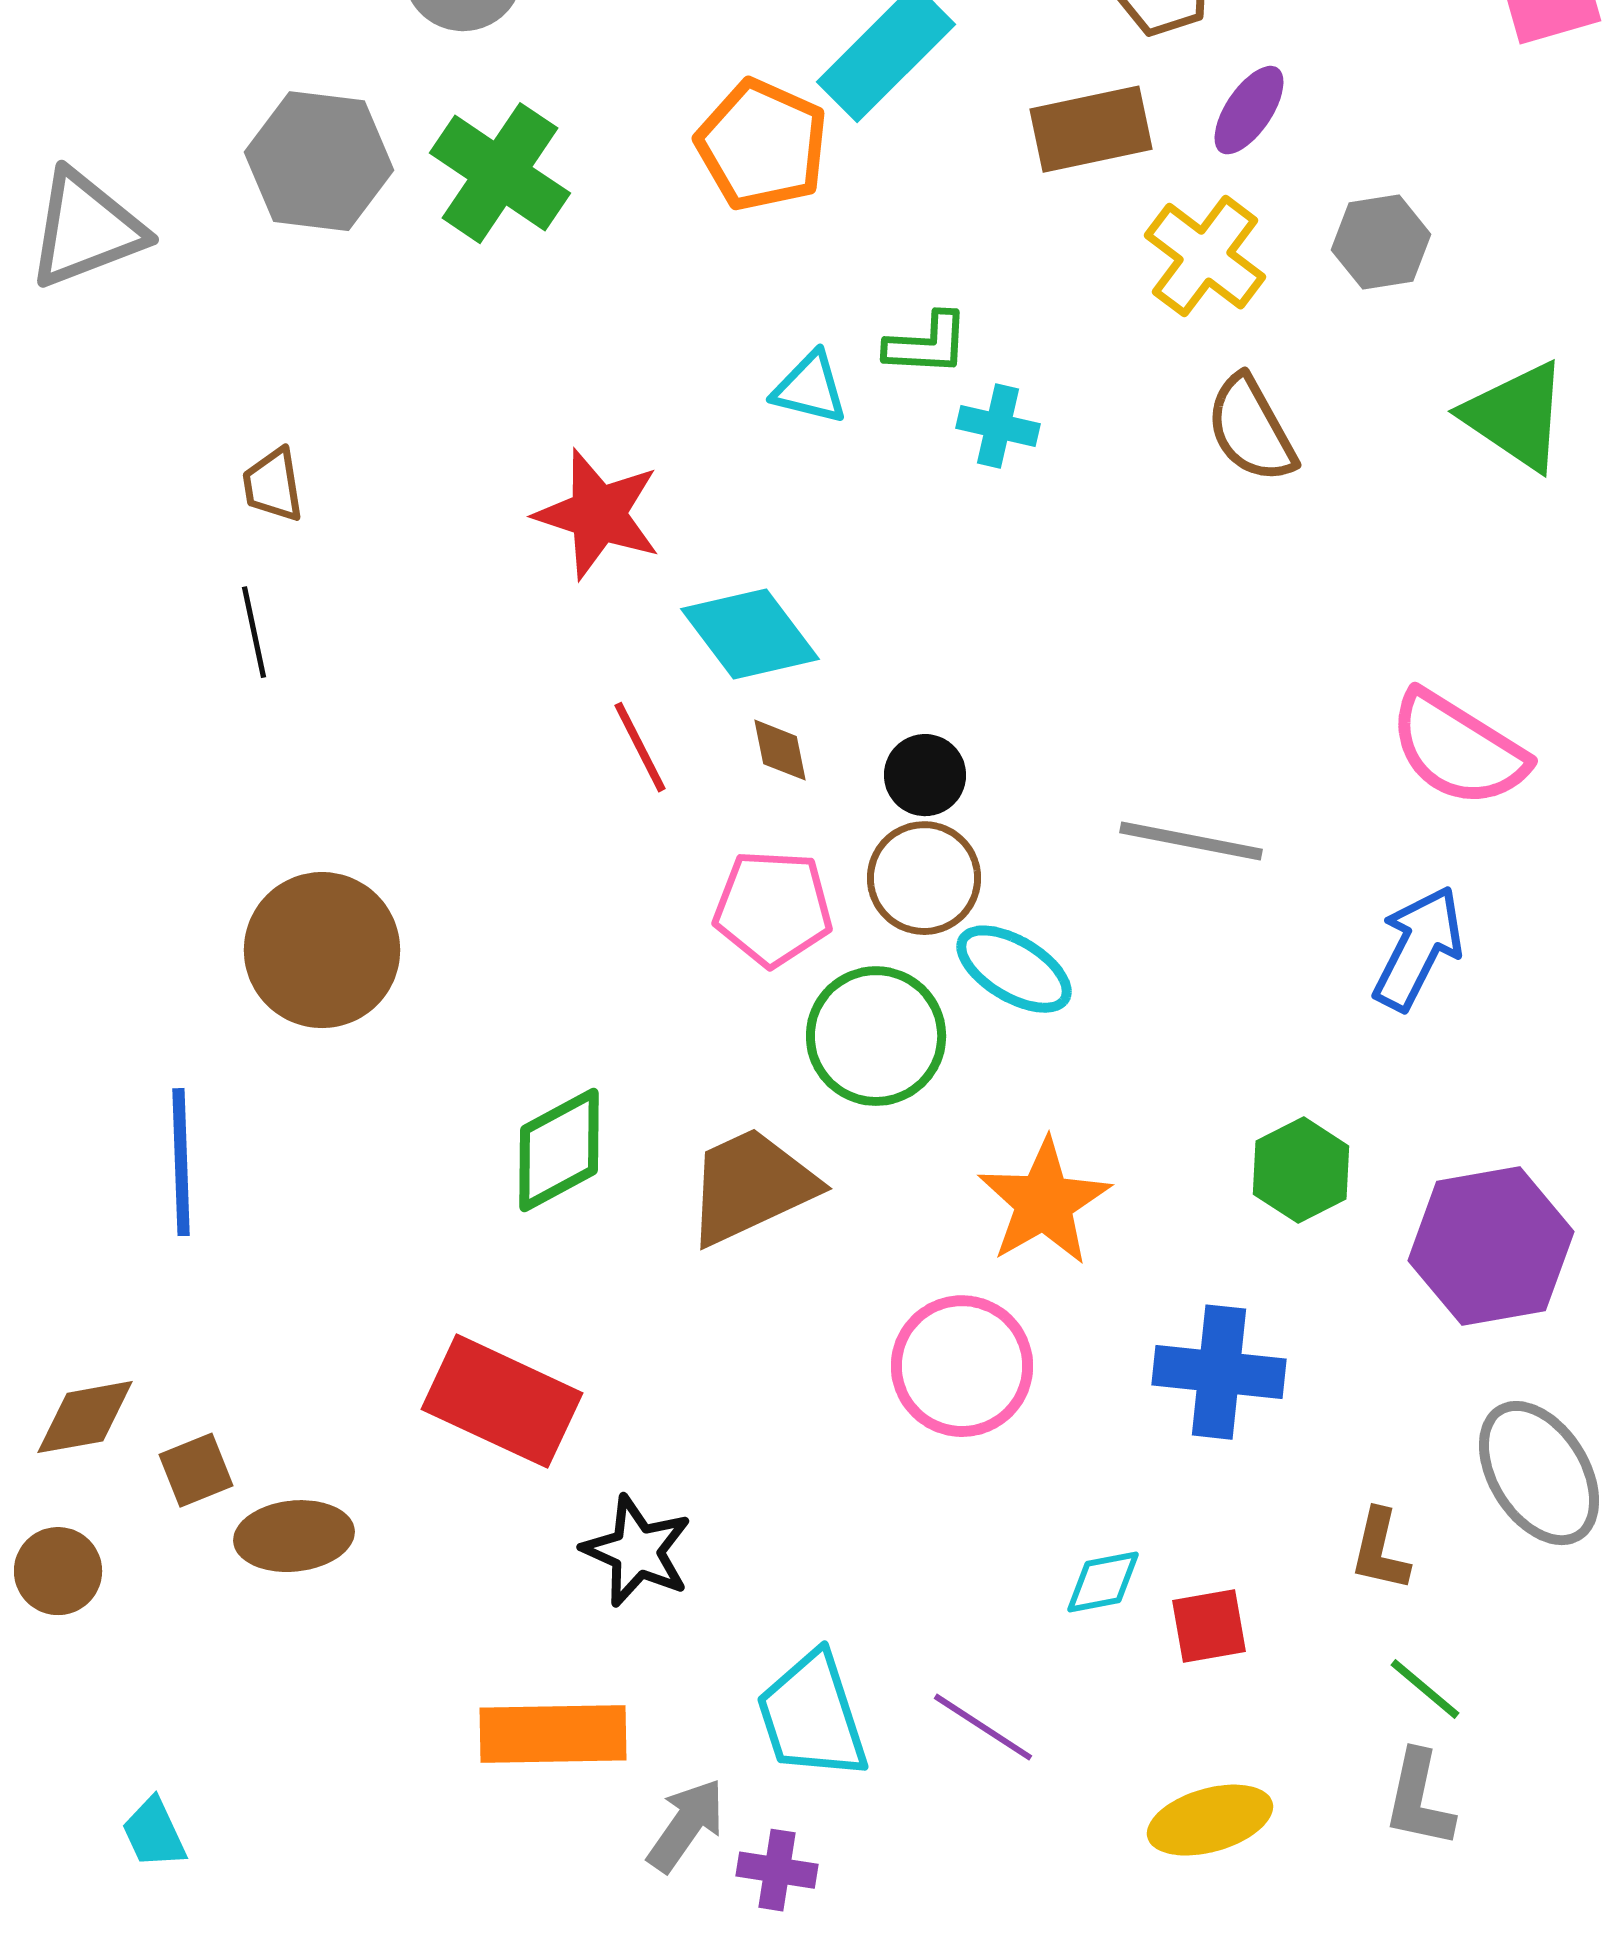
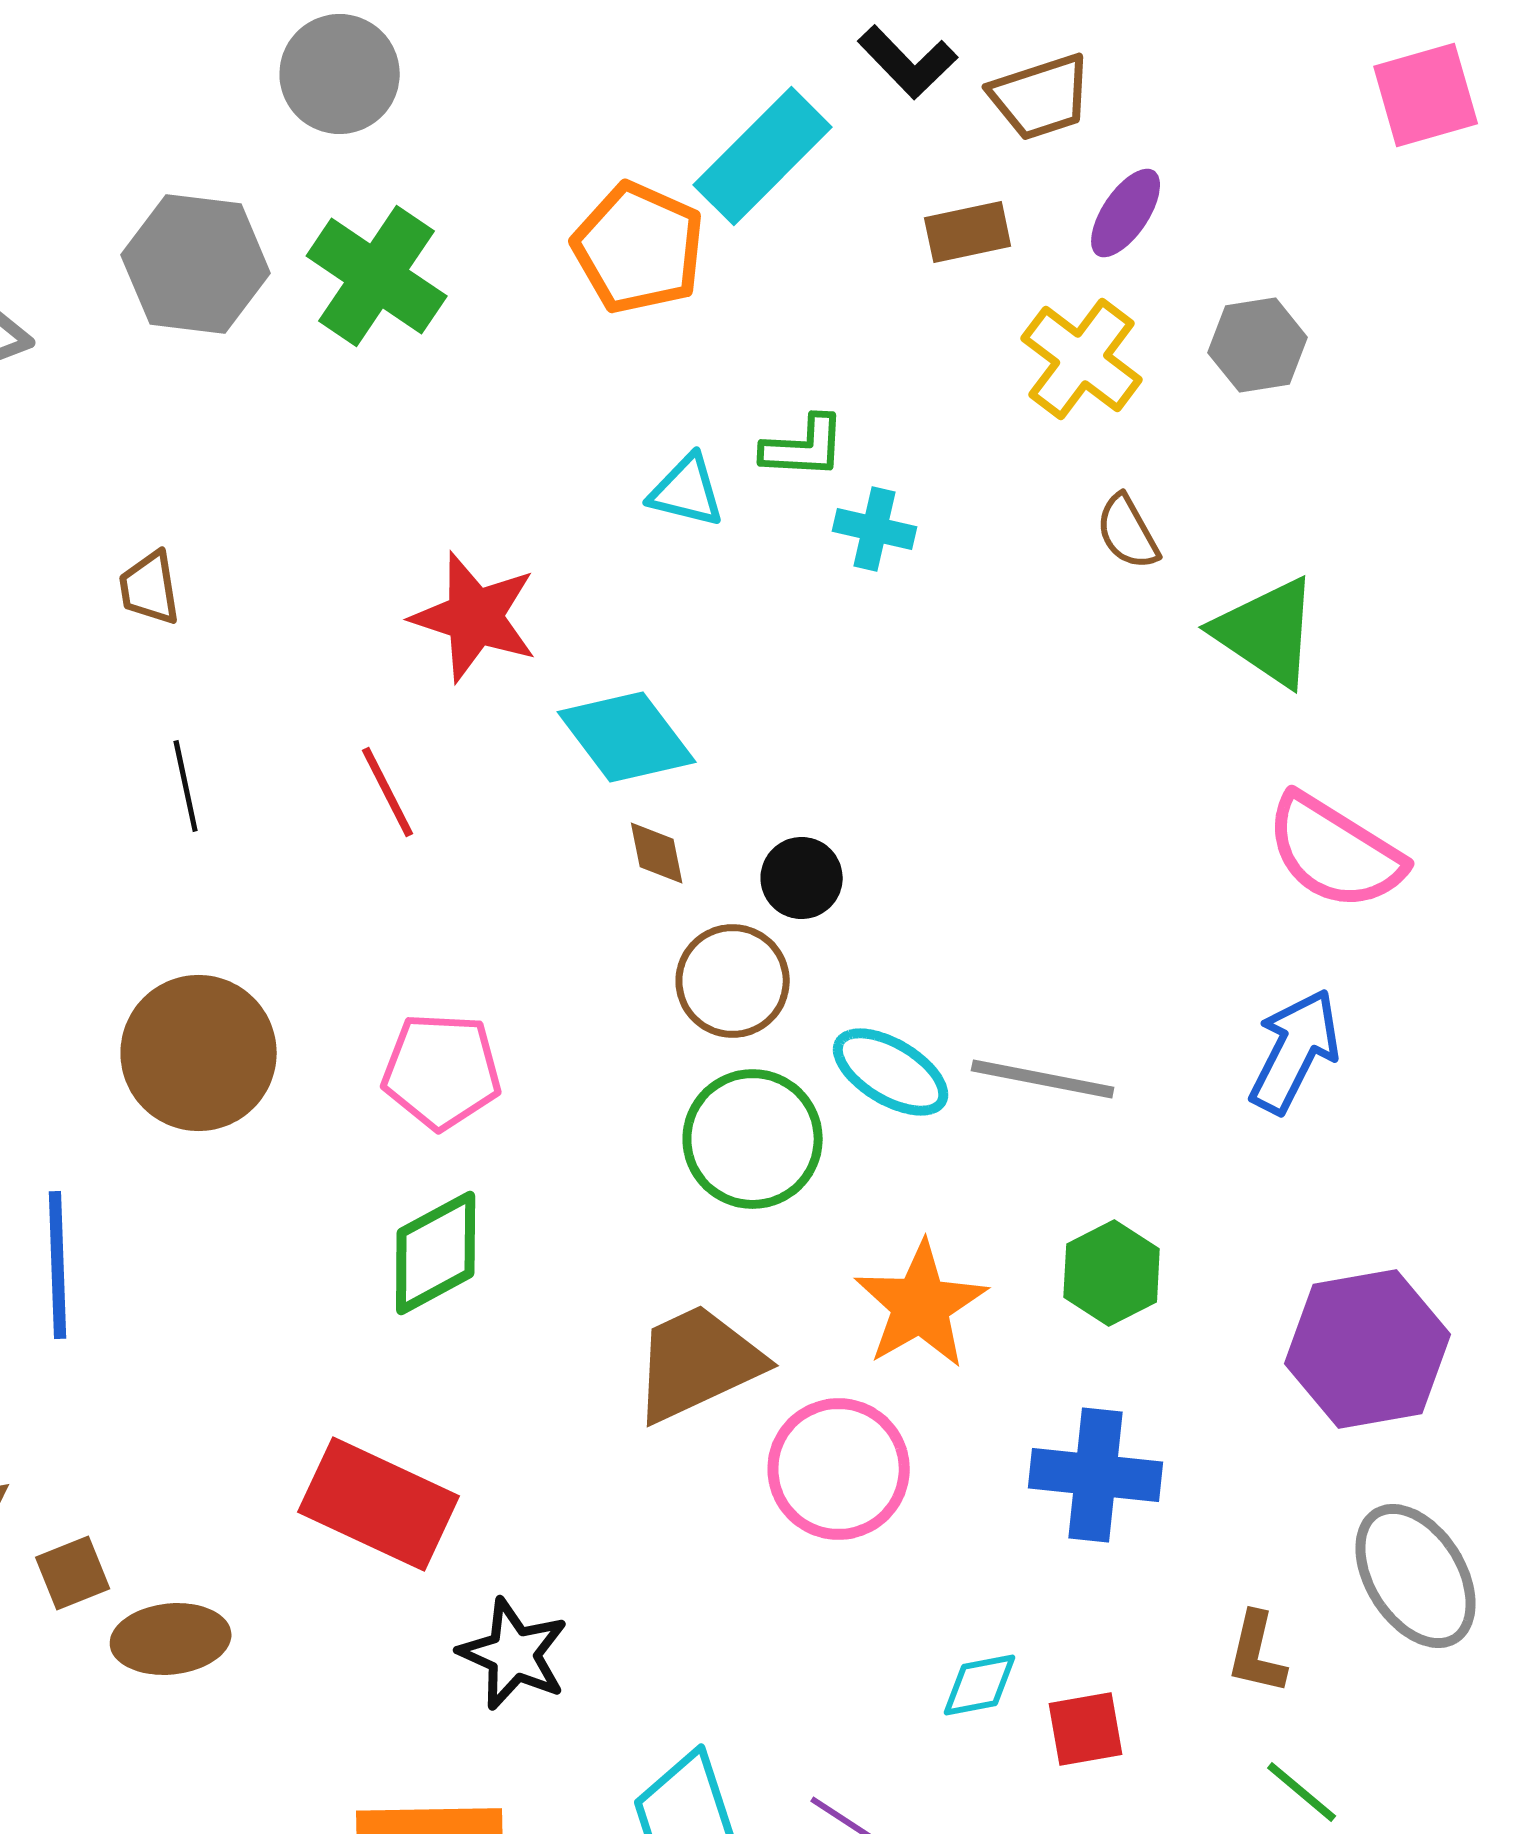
brown rectangle: (1091, 129) -> (968, 232), size x0.7
green triangle: (1516, 416) -> (1267, 632), moved
brown semicircle: (1251, 429) -> (1128, 532), size x0.7
black line: (254, 632) -> (186, 786), moved
red line: (640, 747) -> (388, 792), moved
gray line: (1191, 841) -> (1043, 1079), moved
brown circle: (924, 878) -> (733, 981), moved
pink pentagon: (773, 908) -> (442, 1071), moved
green hexagon: (1301, 1170) -> (1112, 1273), moved
brown trapezoid: (751, 1186) -> (698, 1363), moved

